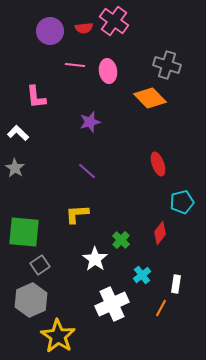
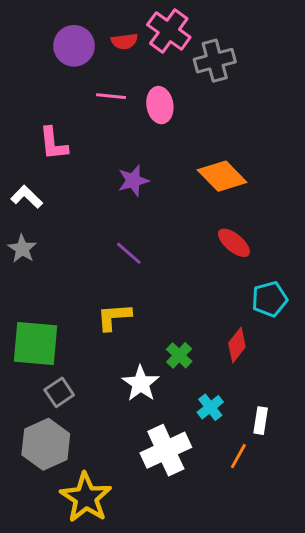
gray cross: (167, 65) -> (215, 61), moved, turned -32
orange diamond: (150, 98) -> (222, 176), moved
red ellipse: (158, 164) -> (234, 243), turned -30

